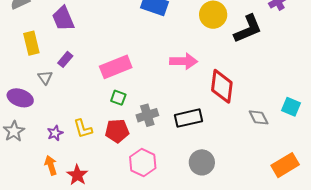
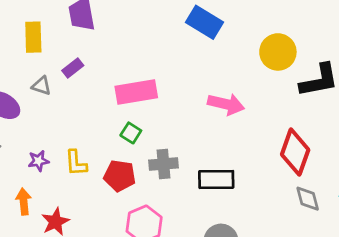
gray triangle: (45, 78) -> (41, 86), turned -49
red diamond: (222, 86) -> (295, 152), moved

